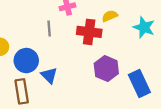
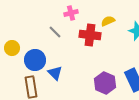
gray line: (49, 29) -> (55, 32), turned -40
purple hexagon: (106, 69) -> (105, 83), moved

